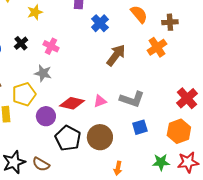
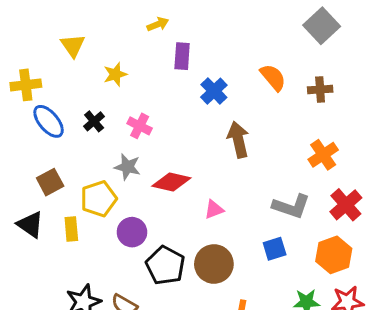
orange cross: (157, 47) -> (323, 155), moved
brown arrow: (116, 55) -> (238, 140), turned -50
gray L-shape: (132, 99) -> (291, 206), moved
red diamond: (72, 103) -> (171, 182), moved

